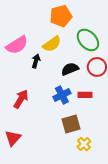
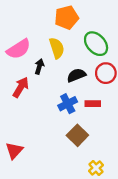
yellow semicircle: (52, 44) -> (57, 48), turned -72
red arrow: (21, 99) -> (21, 87), moved
brown square: (71, 124) -> (77, 135), turned -30
yellow cross: (84, 144) -> (96, 168), moved

